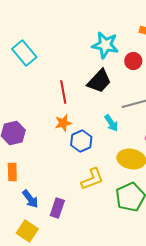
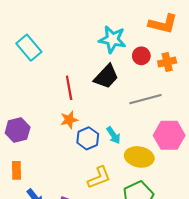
cyan arrow: (111, 123) -> (113, 135), moved

